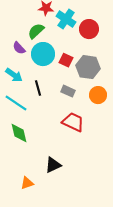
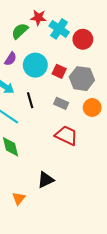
green semicircle: (36, 31) -> (20, 31), moved
purple semicircle: (19, 48) -> (11, 59), turned -104
orange triangle: (27, 183) -> (19, 198), turned -32

